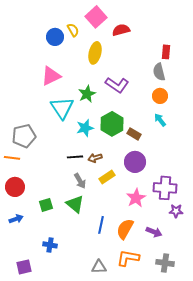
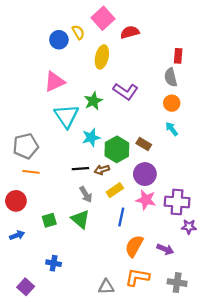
green hexagon: (112, 124) -> (117, 149), moved
orange line: (12, 158) -> (31, 172), moved
pink star: (136, 198) -> (146, 200), moved, turned -30
blue line: (101, 225) -> (121, 217), moved
purple square: (24, 267) -> (26, 287), turned -35

